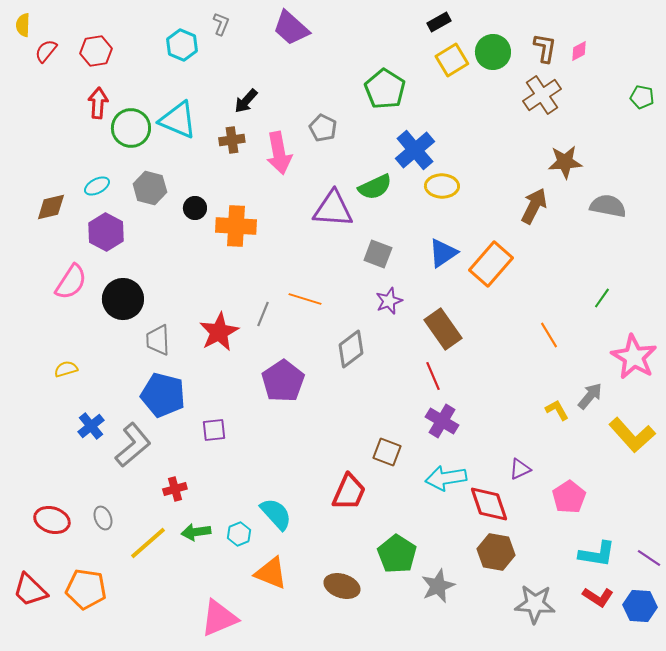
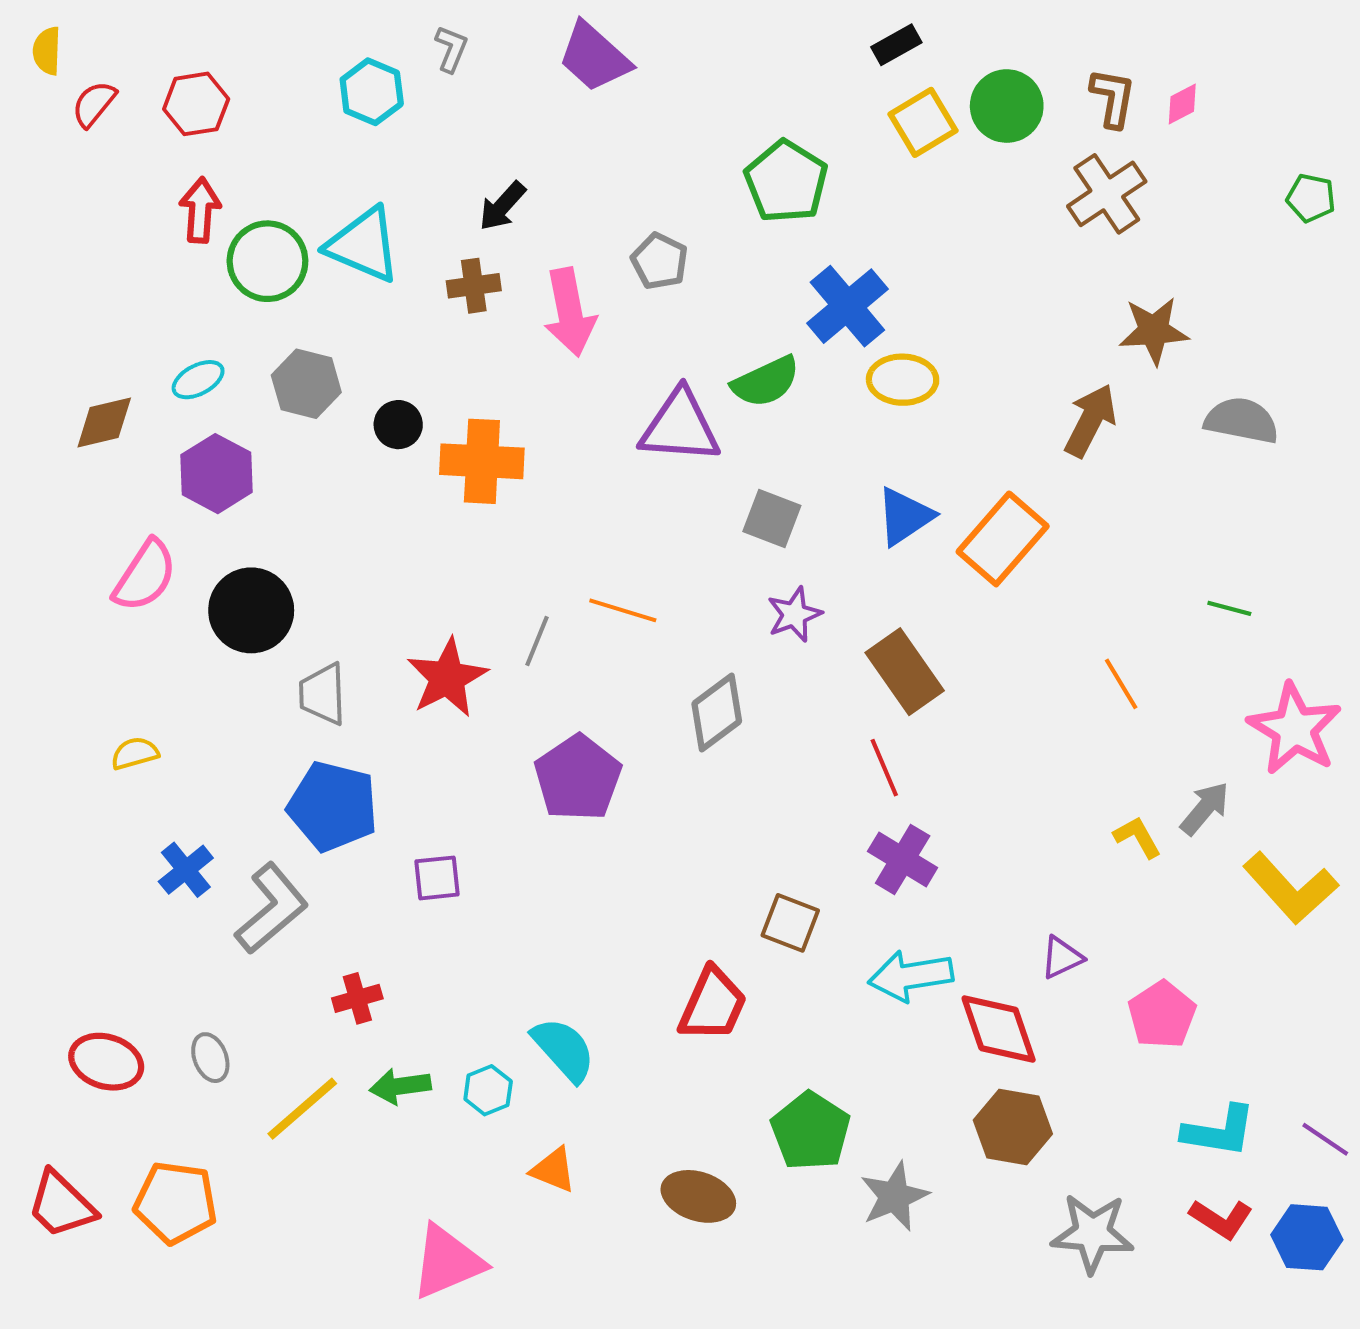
green line: (602, 298) -> (1229, 608), turned 70
orange triangle: (271, 573) -> (553, 1170), size x0.7

